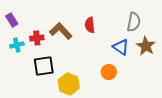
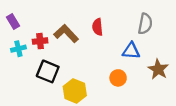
brown star: (146, 46) -> (158, 69), moved
blue triangle: (121, 47) -> (131, 51), turned -30
black square: (44, 66) -> (48, 71), turned 30

